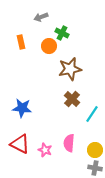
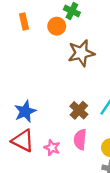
brown cross: (72, 99) -> (79, 110), moved
blue star: (22, 108) -> (25, 111), moved, turned -30

